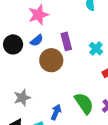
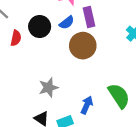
purple rectangle: (66, 41) -> (89, 17), moved

